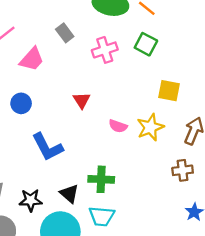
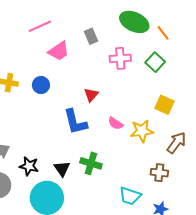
blue L-shape: (47, 147) -> (75, 122), moved
cyan trapezoid: (102, 216) -> (130, 196), moved

